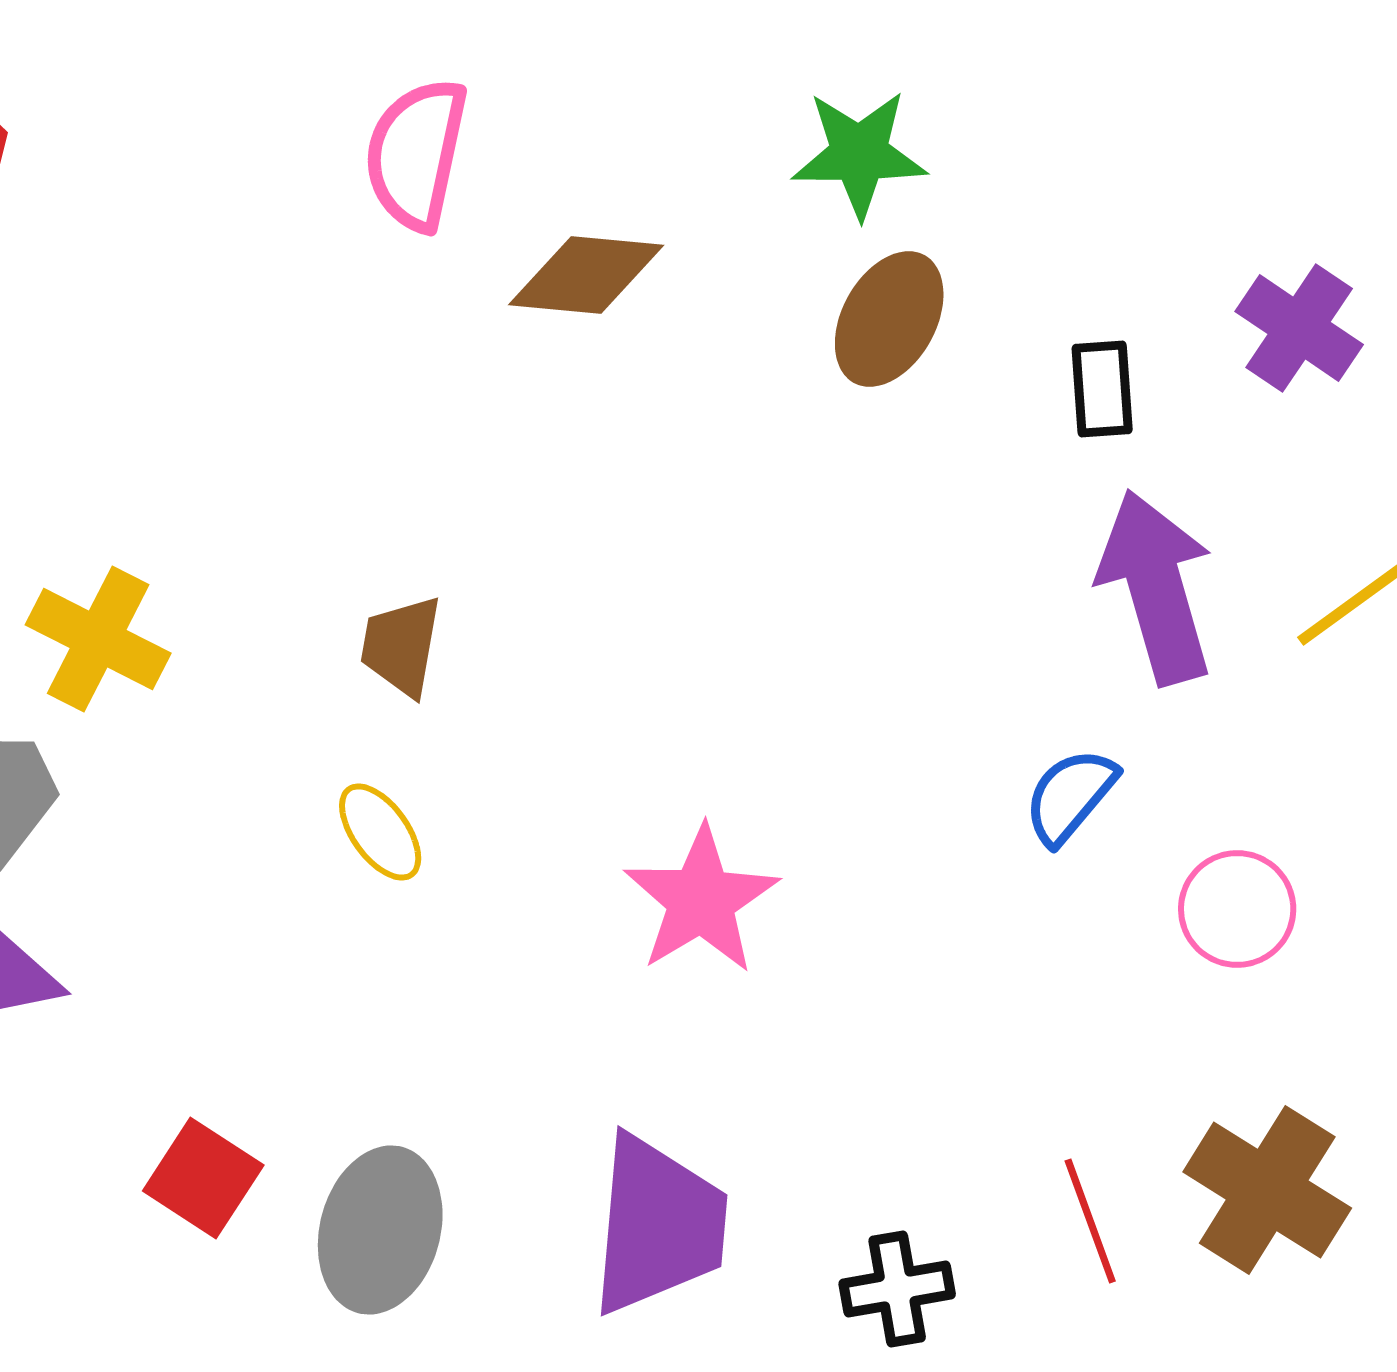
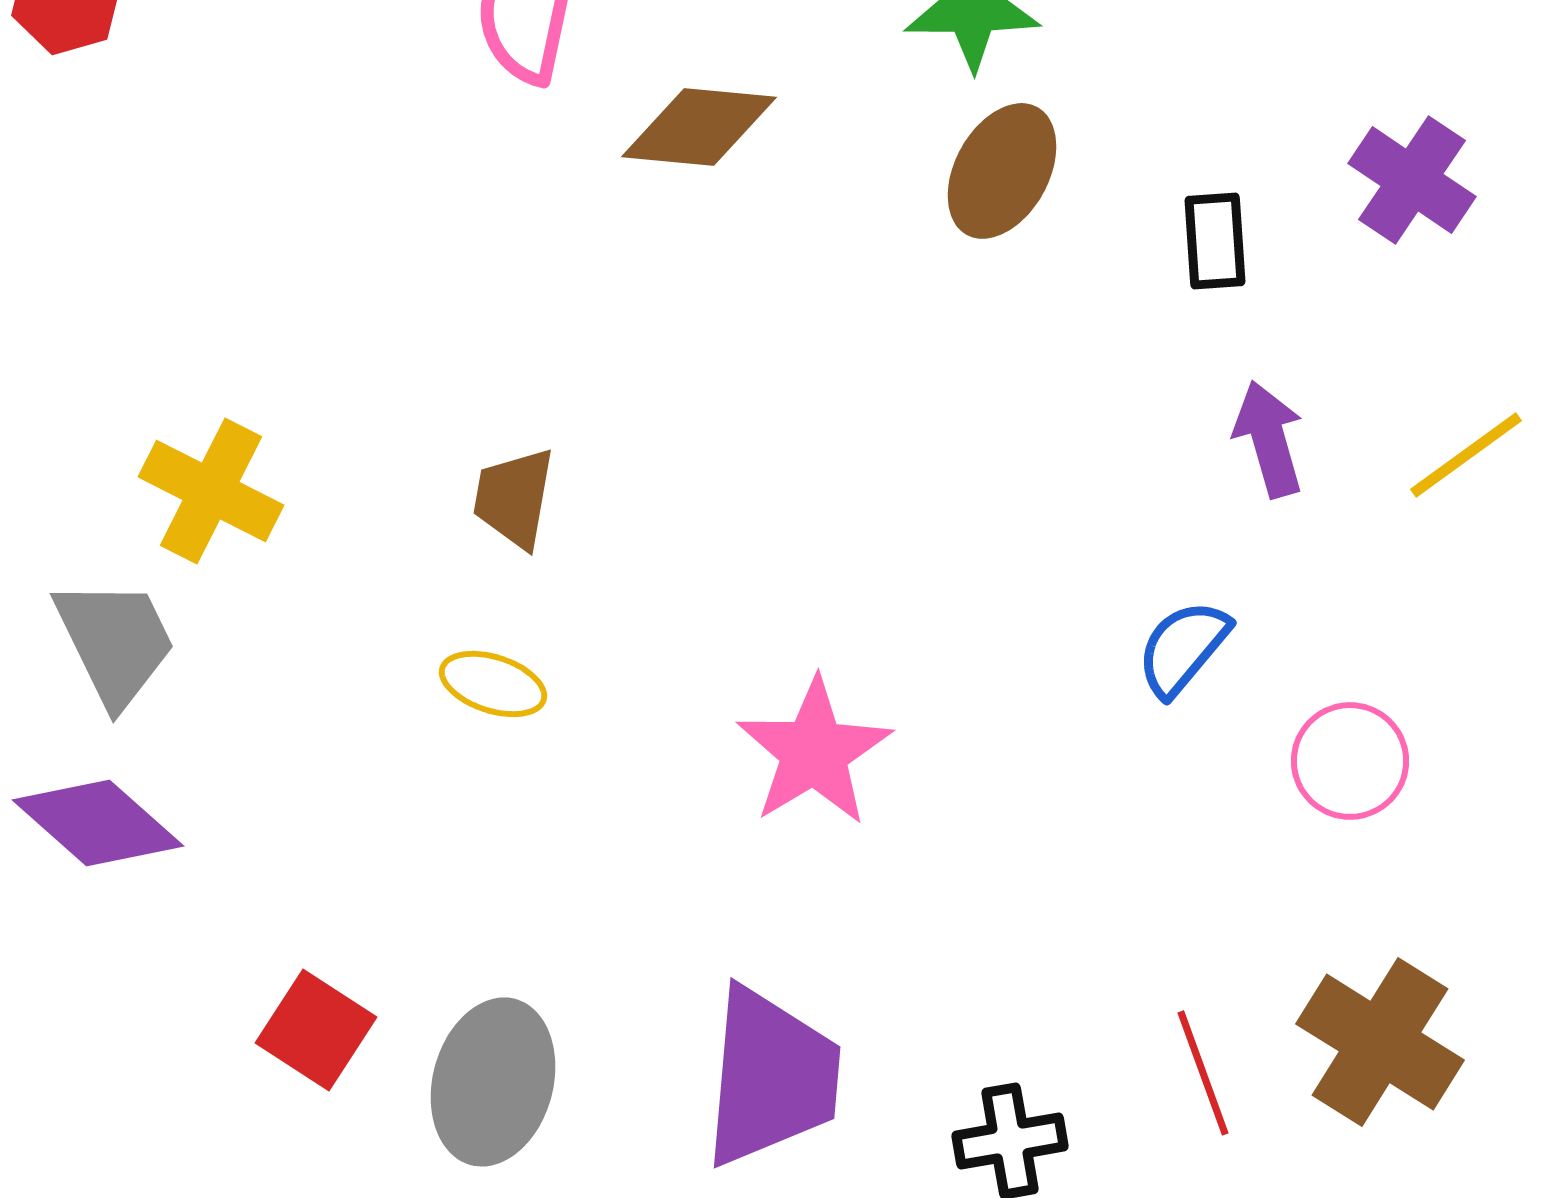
purple arrow: (1156, 587) -> (1269, 439), size x0.6
yellow ellipse: (380, 832) -> (493, 684), turned -36

